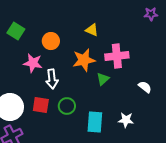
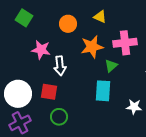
orange circle: (51, 41) -> (68, 24), moved
green circle: (67, 106) -> (59, 117), moved
cyan rectangle: (95, 122) -> (103, 91), moved

